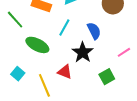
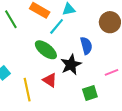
cyan line: (64, 27) -> (57, 26), moved
green ellipse: (37, 45) -> (46, 50), moved

